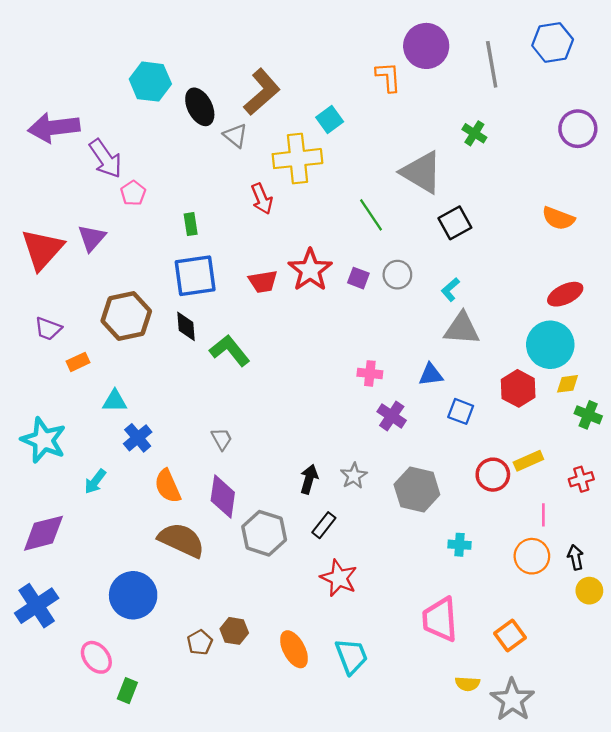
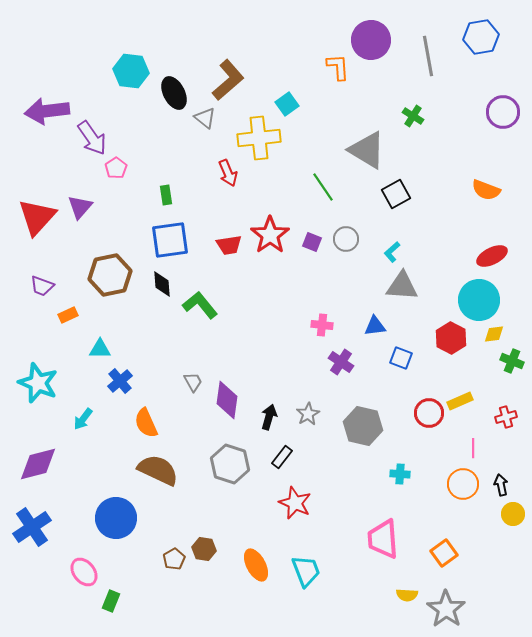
purple diamond: (223, 496) -> (227, 400), moved

